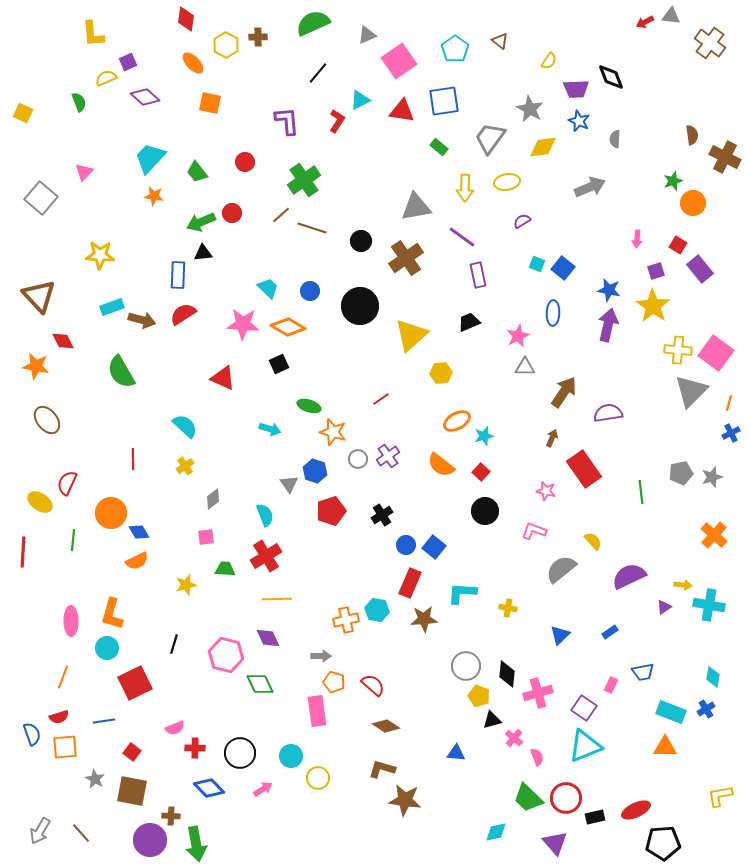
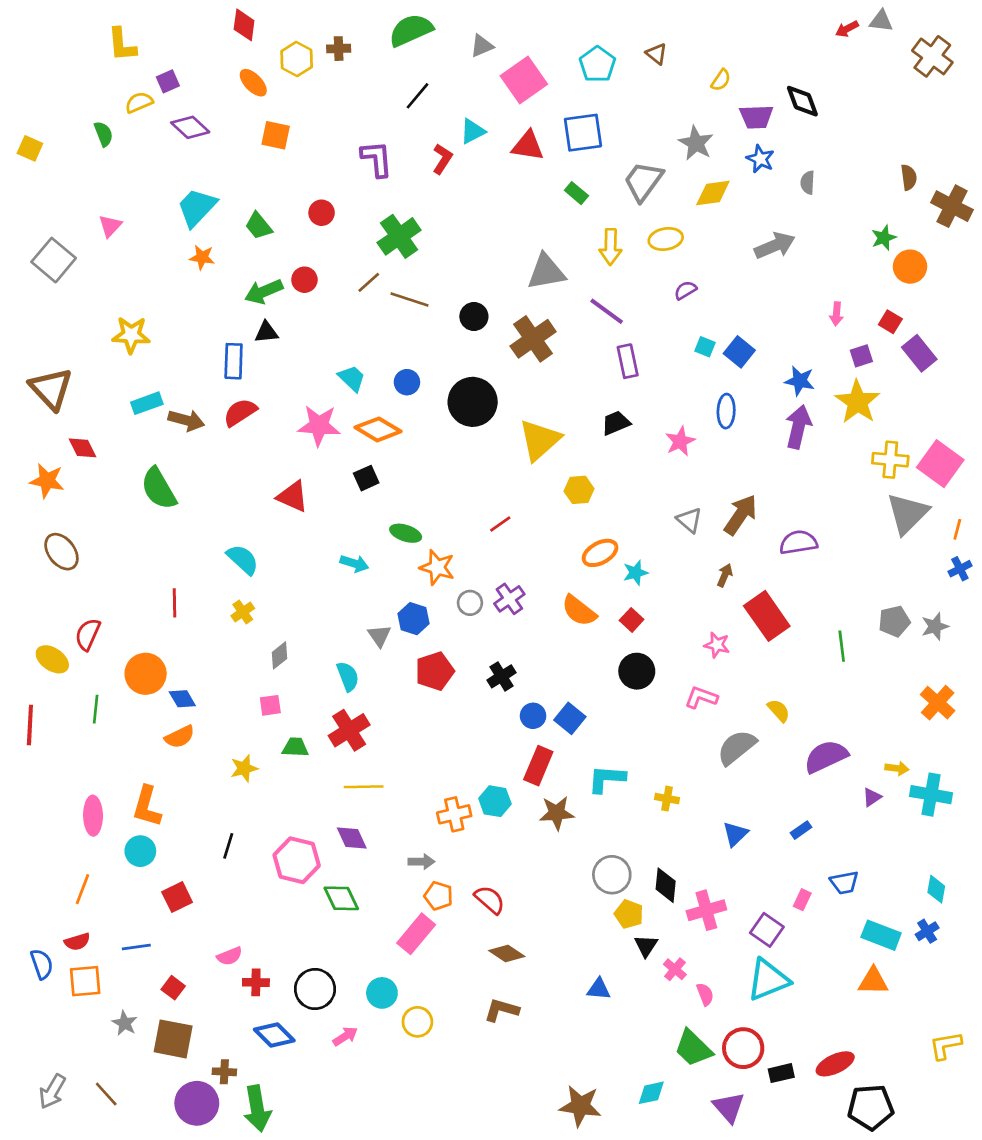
gray triangle: (525, 367) -> (689, 520), moved, turned 40
red square: (135, 683) -> (177, 897), size x0.7
pink rectangle: (317, 711) -> (416, 934), turned 48
black triangle: (492, 720) -> (646, 946), turned -42
brown star: (405, 800) -> (580, 1106), moved

